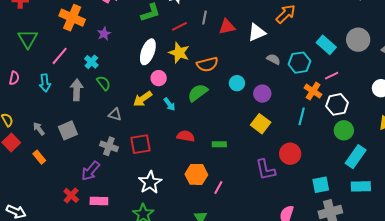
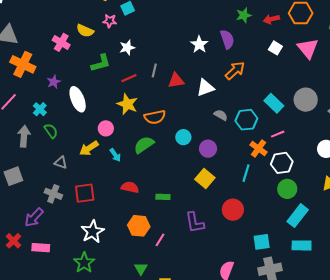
white ellipse: (148, 52) -> (78, 99), moved, turned -45
purple L-shape: (265, 170) -> (195, 223), moved

